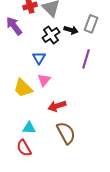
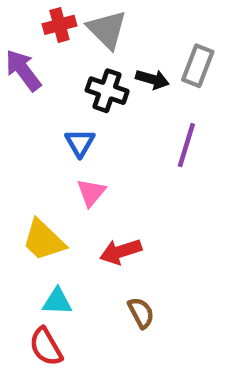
black cross: (51, 35) -> (107, 91), turned -36
yellow trapezoid: (23, 88) -> (44, 240), moved
brown semicircle: (66, 133) -> (141, 313), size x0.6

